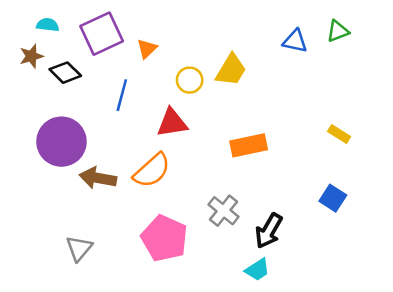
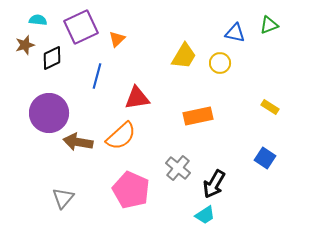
black diamond: (65, 73) -> (52, 58), turned -70
yellow circle: (190, 80) -> (220, 63), moved

